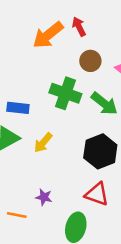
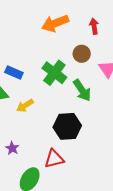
red arrow: (79, 27) -> (94, 26), moved
red triangle: (97, 194) -> (54, 159), turned -50

